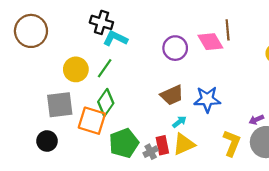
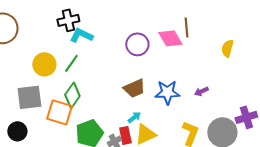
black cross: (101, 22) -> (68, 20), turned -30
purple arrow: (256, 120) -> (201, 91), moved
cyan arrow: (179, 122) -> (134, 117), moved

